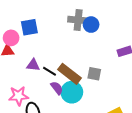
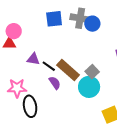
blue square: (29, 27) -> (54, 19), moved
gray square: (94, 74) -> (92, 72), turned 32
cyan circle: (72, 92) -> (89, 87), moved

